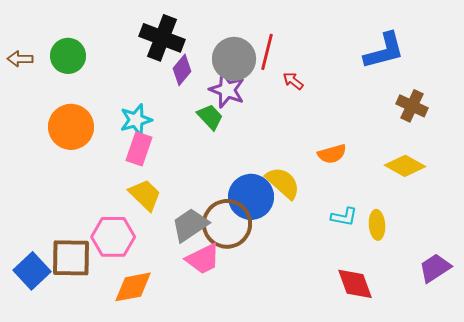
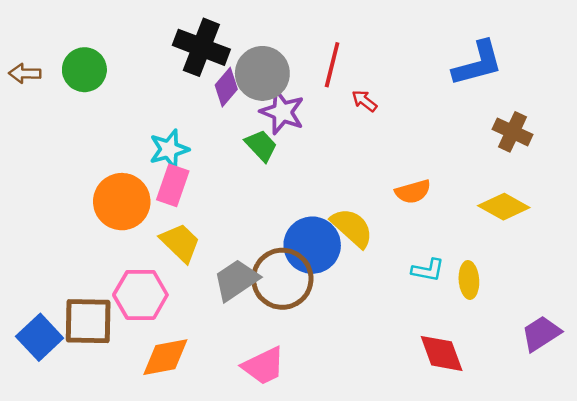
gray circle: (234, 59) -> (262, 73), moved
orange circle: (71, 127) -> (122, 202), moved
pink trapezoid: (203, 259) -> (264, 366), moved

